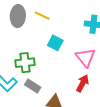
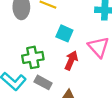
red arrow: (83, 83) -> (71, 60), moved

